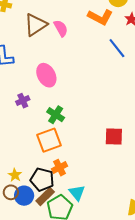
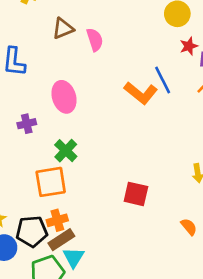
orange L-shape: (100, 17) -> (141, 93), moved
brown triangle: (36, 25) -> (63, 28), size x0.7
black pentagon: (42, 180) -> (32, 231), turned -30
brown rectangle: (45, 196) -> (61, 240), moved

